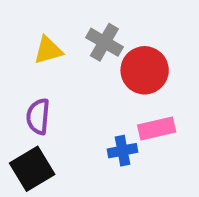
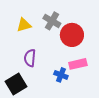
purple semicircle: (38, 116) -> (30, 58), moved
blue cross: (122, 151) -> (61, 75), turned 32

